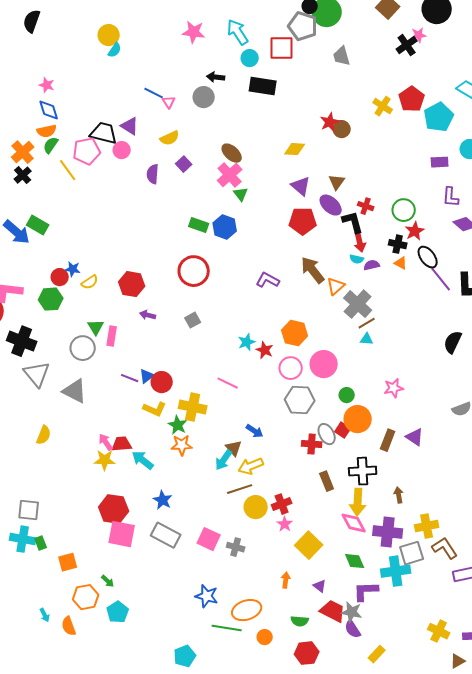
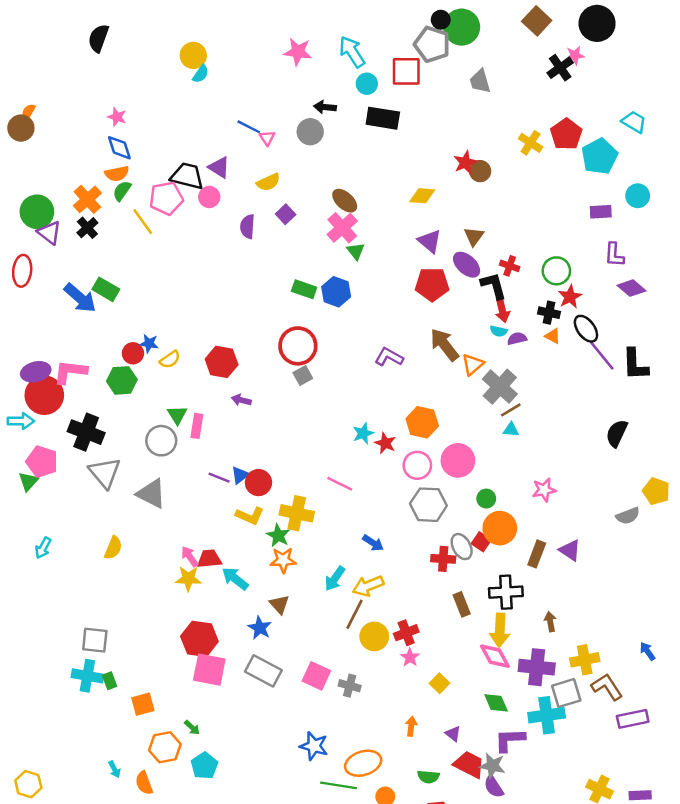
gray square: (193, 320) -> (303, 375), moved
brown triangle: (234, 448) -> (279, 604), moved
brown line: (240, 489) -> (355, 614), turned -45
yellow square: (309, 545) -> (439, 683), size x0.6

